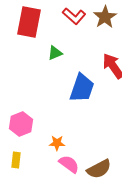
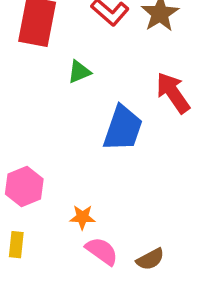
brown semicircle: (99, 169) -> (150, 259), size x0.7

